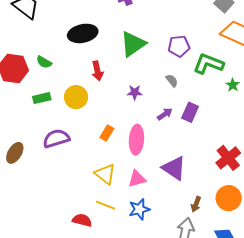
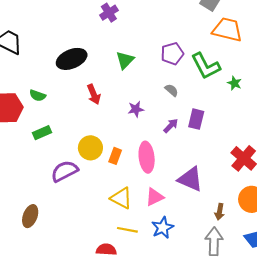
green triangle: (133, 44) -> (125, 60), size x0.7
green L-shape: (208, 64) -> (206, 66), turned -128
yellow circle: (76, 97) -> (90, 148), moved
brown ellipse: (15, 153) -> (30, 216), moved

